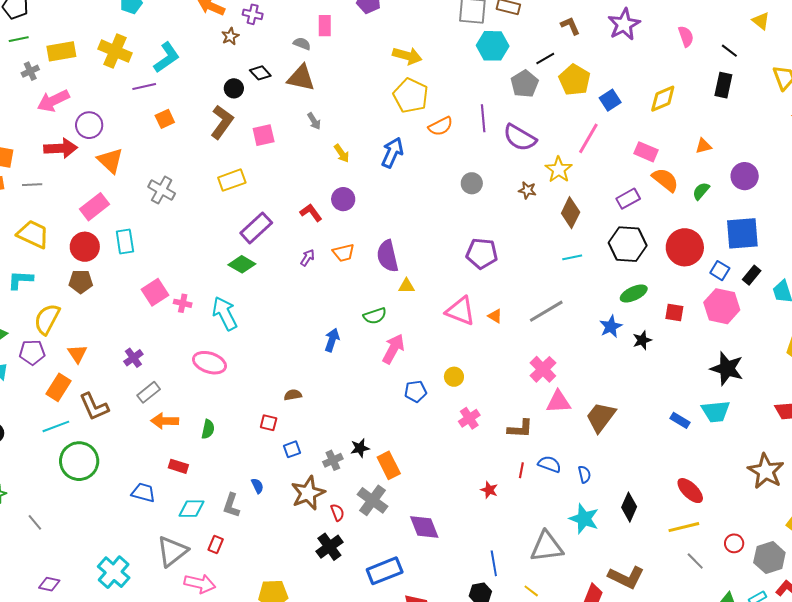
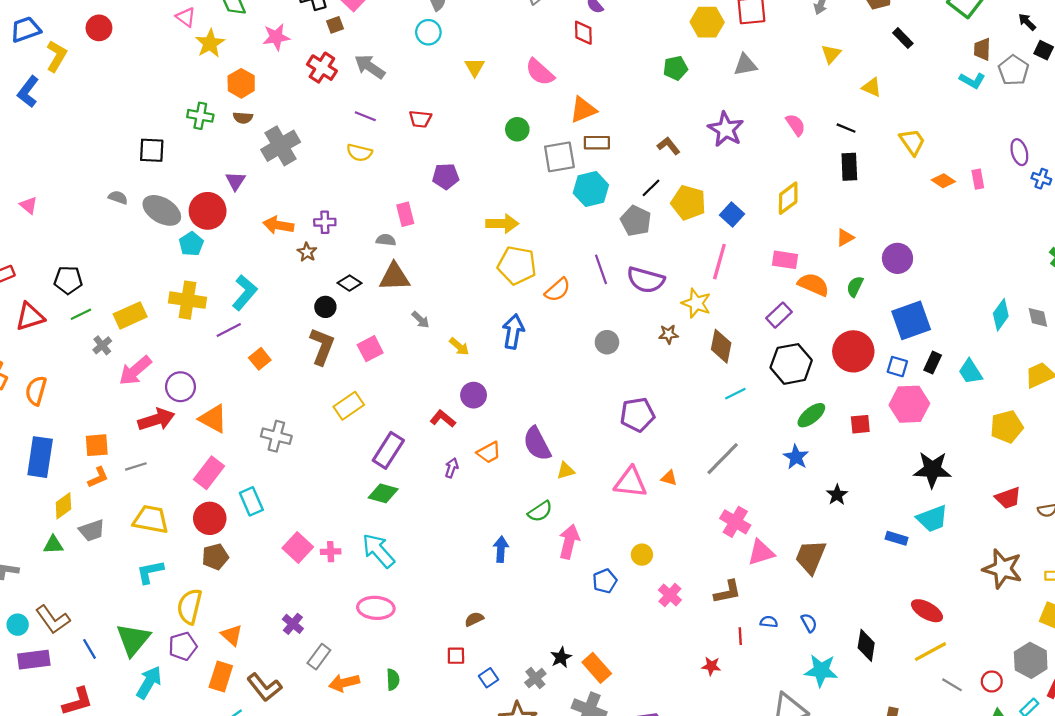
black star: (642, 340) -> (837, 495), moved
blue semicircle: (549, 464) -> (769, 622), size x0.7
red circle: (734, 543) -> (992, 681), moved

